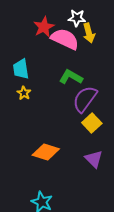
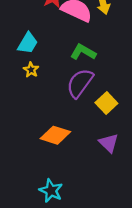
cyan trapezoid: (21, 69) -> (28, 43), turned -140
purple semicircle: (85, 99) -> (80, 83), moved

